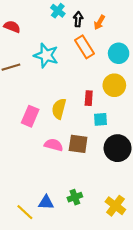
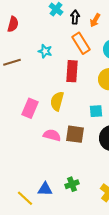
red semicircle: (12, 27) -> (13, 24), turned 84
cyan star: (46, 55) -> (45, 51), size x0.6
red rectangle: (89, 98) -> (72, 71), moved, size x1.5

